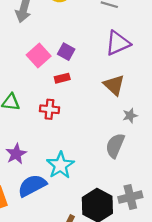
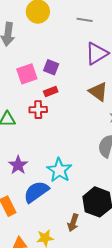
pink square: (39, 55) -> (27, 74), turned 30
red cross: (49, 109) -> (38, 110), moved

